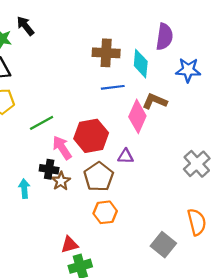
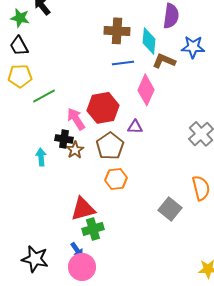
brown L-shape: (155, 101) -> (164, 61), moved
green line: (42, 123) -> (44, 96), moved
red triangle: (70, 245) -> (83, 209), size x1.5

